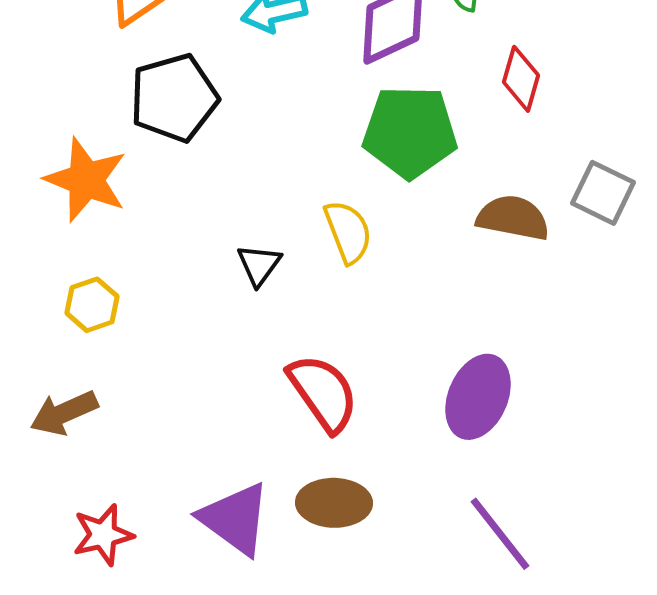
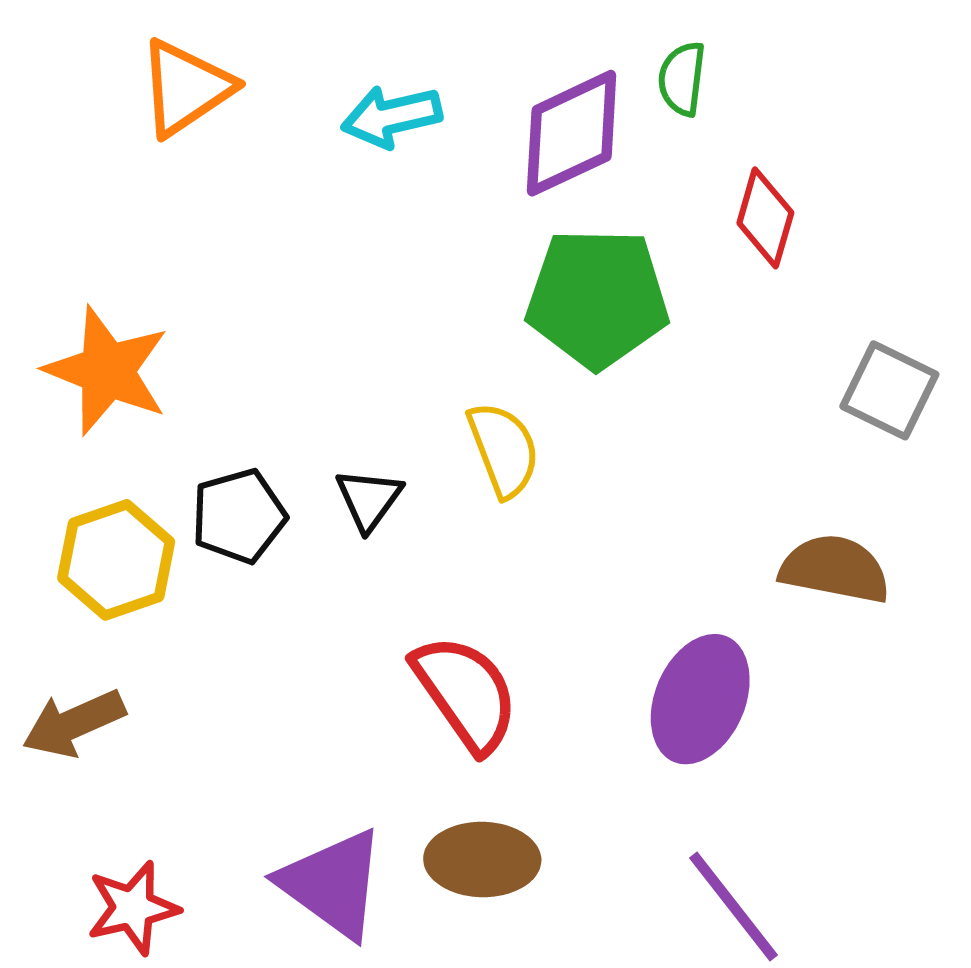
black pentagon: (174, 98) -> (239, 516), moved, size x0.7
brown semicircle: (513, 218) -> (835, 569), moved
yellow hexagon: (92, 305) -> (116, 560), size x1.4

